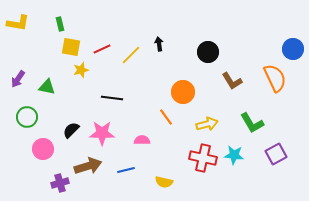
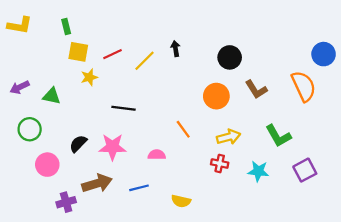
purple arrow: (18, 79) -> (20, 87), turned 30
orange circle: (183, 92) -> (216, 96), moved
red cross: (203, 158) -> (220, 163), moved, size x0.6

